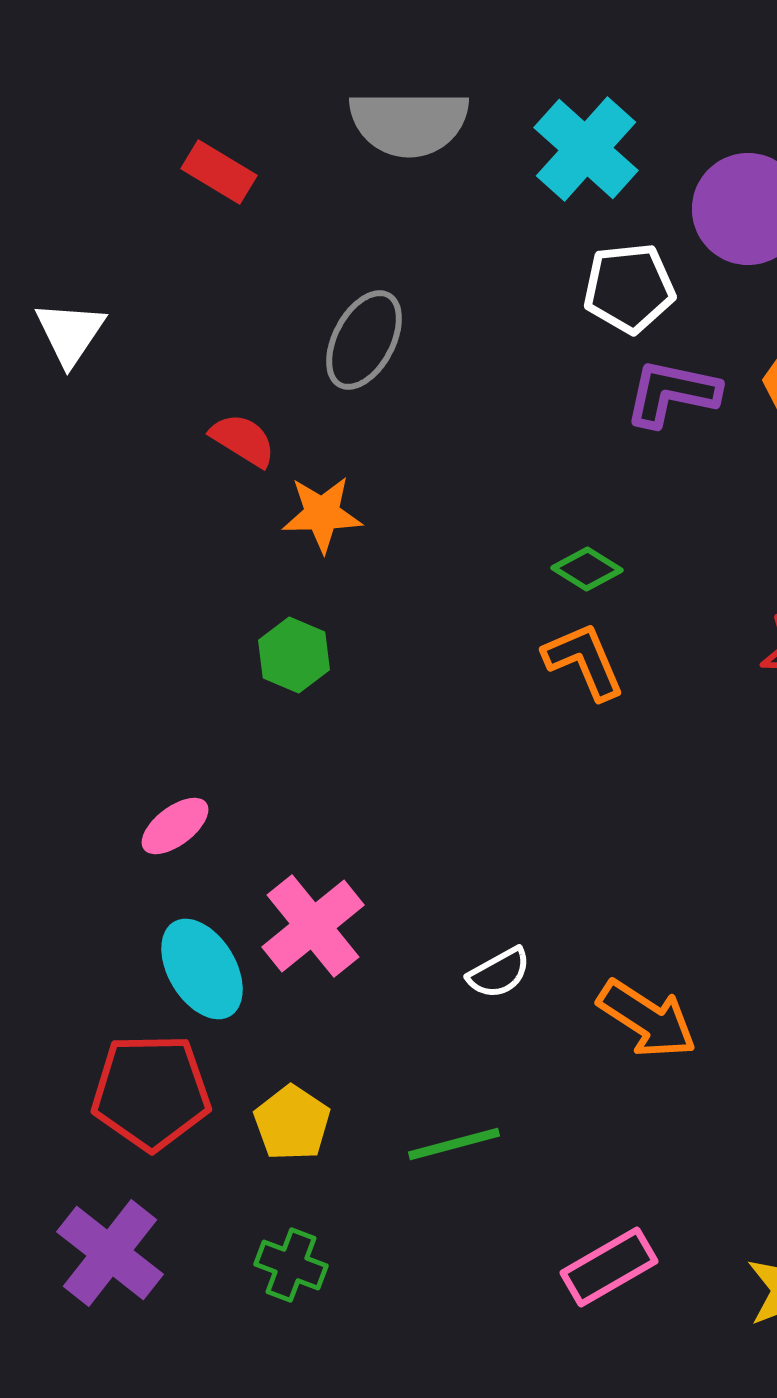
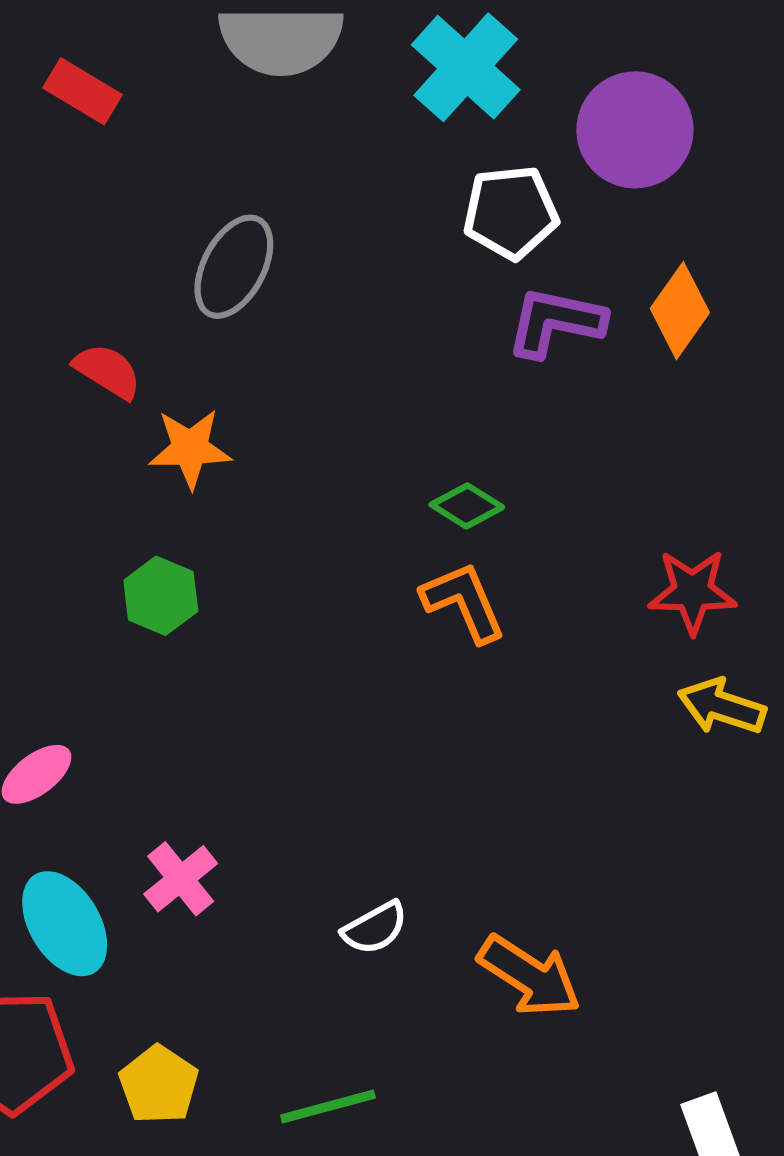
pink cross: (313, 926) -> (181, 879), size x0.7

